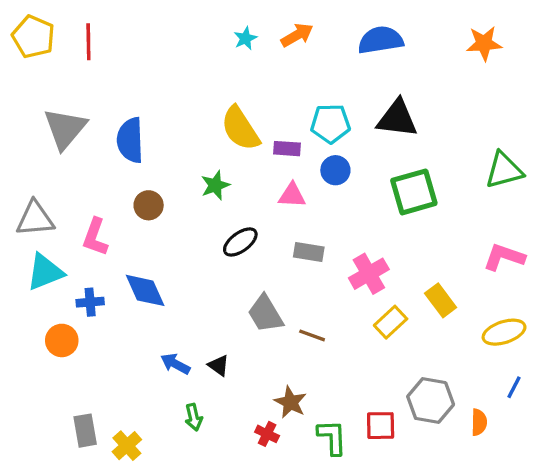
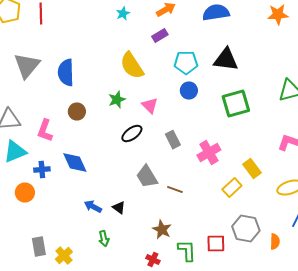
cyan star: (245, 38) -> (123, 14), moved
purple rectangle: (287, 149) -> (160, 36), moved, turned -35
pink triangle: (292, 195) -> (150, 106), moved, turned 42
gray rectangle: (309, 252) -> (173, 140), turned 54
yellow rectangle: (391, 322) -> (232, 188), moved
red cross: (267, 434) -> (153, 260), moved

